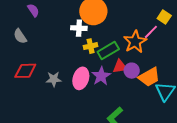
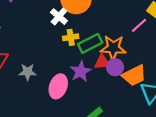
white cross: (79, 28) -> (59, 17), turned 35
orange star: (135, 42) -> (113, 48), moved, turned 30
pink ellipse: (81, 78) -> (58, 86), moved

